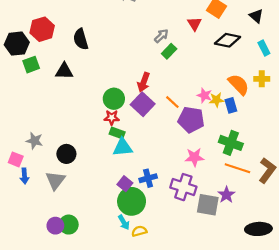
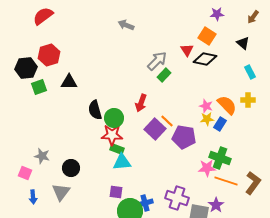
gray arrow: (161, 36) -> (157, 61), size x1.5
black semicircle: (81, 39) -> (95, 110), moved
black diamond: (228, 40) -> (205, 59), moved
black triangle: (64, 71) -> (69, 82), moved
pink star: (204, 95) -> (206, 106), moved
purple square: (143, 104) -> (155, 129), moved
blue rectangle: (231, 105) -> (220, 124), turned 48
red star: (112, 117) -> (112, 135), size x1.5
pink star: (194, 157) -> (207, 168), moved
blue arrow: (24, 176) -> (33, 197), moved
blue cross: (148, 178) -> (145, 203), moved
purple square: (125, 184) -> (116, 192), moved, turned -32

